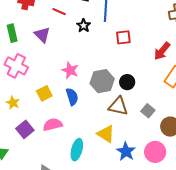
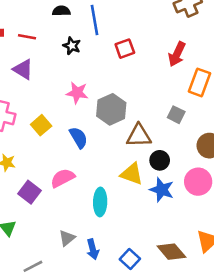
red line: (59, 12) -> (27, 37), moved
pink star: (70, 70) -> (77, 93), moved
black circle: (127, 82) -> (160, 160), moved
yellow square: (44, 93) -> (41, 125), moved
gray square: (148, 111) -> (176, 115), moved

